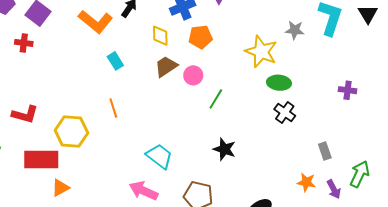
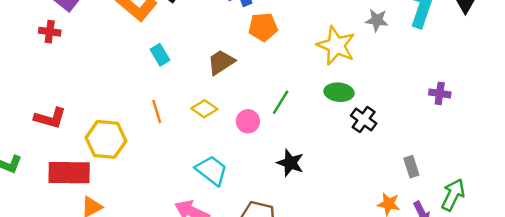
yellow diamond: (160, 36) -> (204, 109), moved, turned -55
pink circle: (193, 75) -> (248, 121), moved
green ellipse: (279, 83) -> (339, 92), moved

